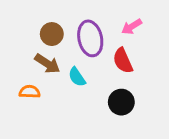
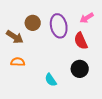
brown arrow: (47, 64) -> (15, 37), moved
cyan semicircle: (77, 77) -> (51, 80), moved

